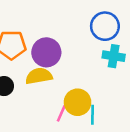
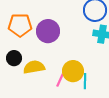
yellow semicircle: (39, 76) -> (34, 67), moved

